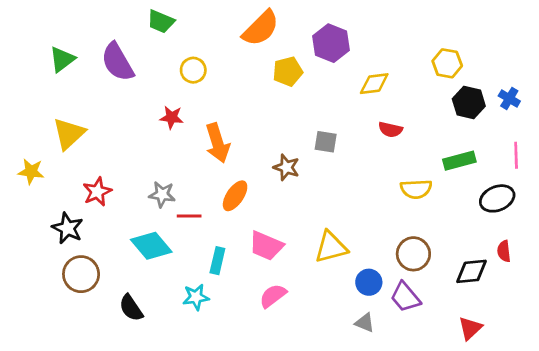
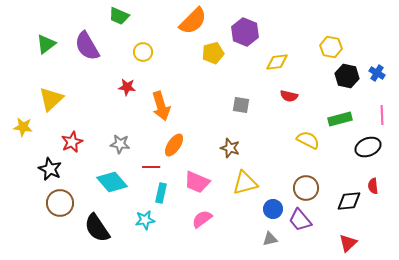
brown star: (286, 167) -> (230, 148), moved
yellow semicircle: (416, 189) -> (308, 140), turned -150
red line: (189, 216) -> (151, 167), moved
black semicircle: (131, 308) -> (97, 228), size x1.4
gray triangle: (365, 323) -> (270, 239), turned -35

